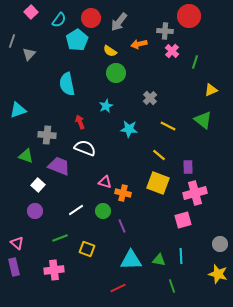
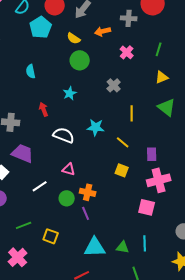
pink cross: (172, 51) -> (127, 52), moved
cyan semicircle: (67, 84) -> (31, 71), size x0.6
yellow triangle: (211, 90) -> (162, 77), moved
yellow line: (168, 126) -> (132, 113), turned 63
cyan star: (129, 129) -> (96, 127), moved
white semicircle: (85, 148) -> (64, 135), moved
yellow square: (158, 183) -> (122, 170), size x0.6
orange cross: (123, 193) -> (88, 192), moved
white line: (76, 210) -> (40, 186), moved
pink square: (183, 220) -> (147, 207), turned 30
pink cross: (54, 270) -> (18, 257), turned -36

